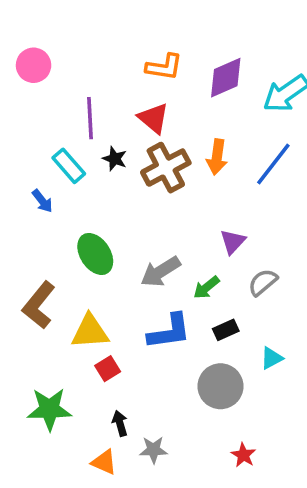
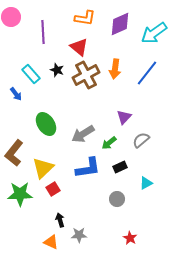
purple line: (90, 118) -> (43, 32), moved
yellow triangle: (90, 332) -> (43, 168), turned -40
gray circle: (220, 386) -> (117, 199), size x0.6
green star: (49, 409) -> (20, 194), moved

